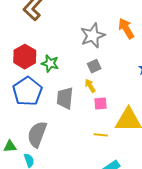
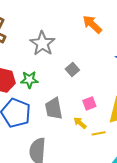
gray star: (93, 36) -> (42, 43), moved
yellow arrow: (90, 86) -> (80, 123), moved

